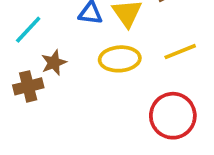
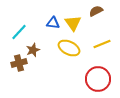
yellow ellipse: (120, 59) -> (69, 48), turned 30

